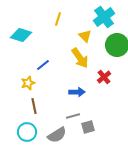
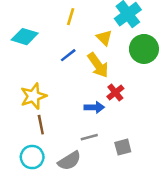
blue line: (43, 65) -> (68, 55), moved
red cross: (104, 77) -> (115, 92), moved
yellow star: (28, 83) -> (33, 96), size x1.5
gray square: (88, 127) -> (123, 147), moved

